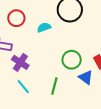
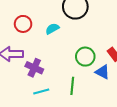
cyan line: (23, 87) -> (41, 91), turned -56

